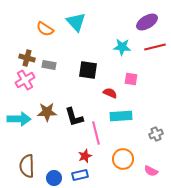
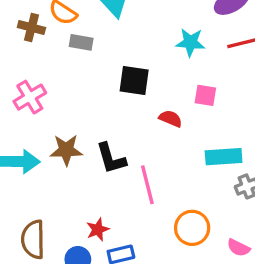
brown cross: (27, 58) -> (31, 27), moved
gray rectangle: (49, 65) -> (81, 42), moved
cyan rectangle: (121, 116) -> (224, 157), moved
red star: (85, 156) -> (98, 230), moved

